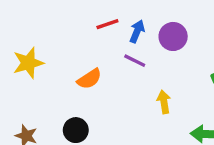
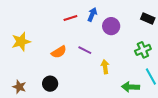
blue arrow: (137, 31) -> (92, 14), moved
purple line: (135, 61) -> (85, 50), moved

